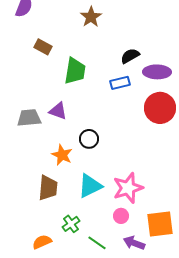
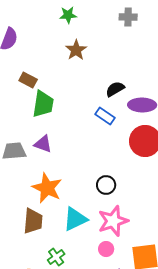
green trapezoid: (75, 71) -> (43, 104), moved
blue rectangle: (120, 83) -> (105, 116), turned 48
black circle: (89, 139) -> (106, 185), moved
orange star: (62, 155) -> (47, 188), size x1.4

